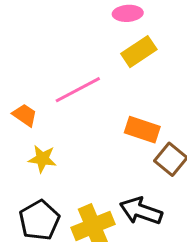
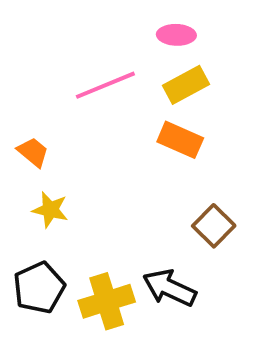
pink line: (78, 90) -> (105, 85), moved
orange rectangle: (142, 130) -> (180, 140), moved

